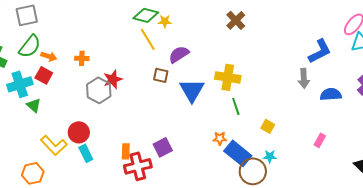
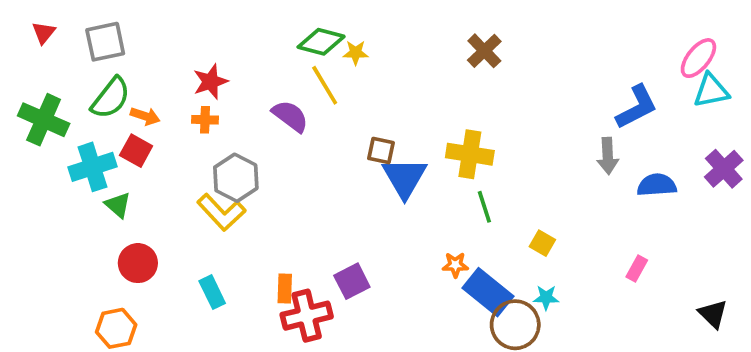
purple semicircle: (179, 54) -> (290, 116), moved, turned 70
brown square: (161, 75) -> (381, 151), moved
red star: (113, 79) -> (210, 82), moved
red circle: (79, 132) -> (138, 263), moved
yellow L-shape: (54, 145) -> (221, 212), moved

